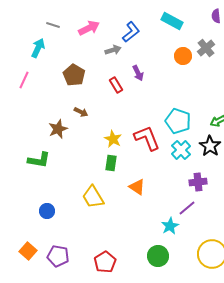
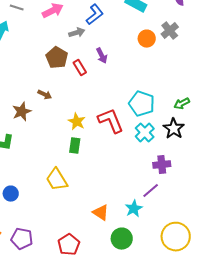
brown pentagon: (74, 75) -> (57, 58), moved
orange triangle: (137, 187) -> (101, 213), moved

